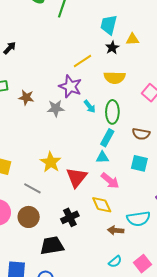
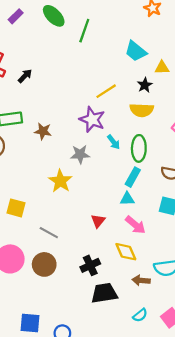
cyan trapezoid: (109, 25) -> (136, 51), turned -65
black star: (112, 48) -> (145, 85), moved
gray star: (56, 108) -> (80, 154), moved
yellow star: (51, 162) -> (60, 181), moved
red triangle: (76, 177) -> (98, 221), size x0.6
black trapezoid: (52, 246) -> (104, 293), moved

